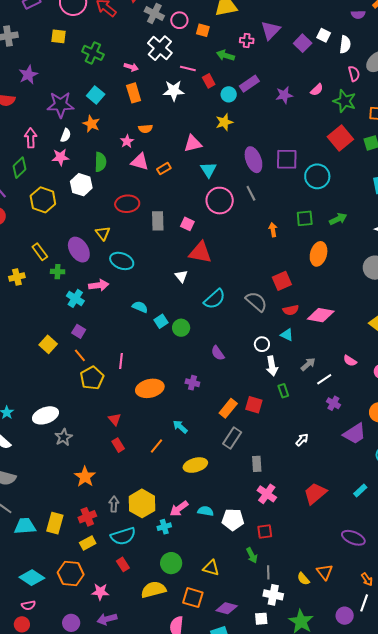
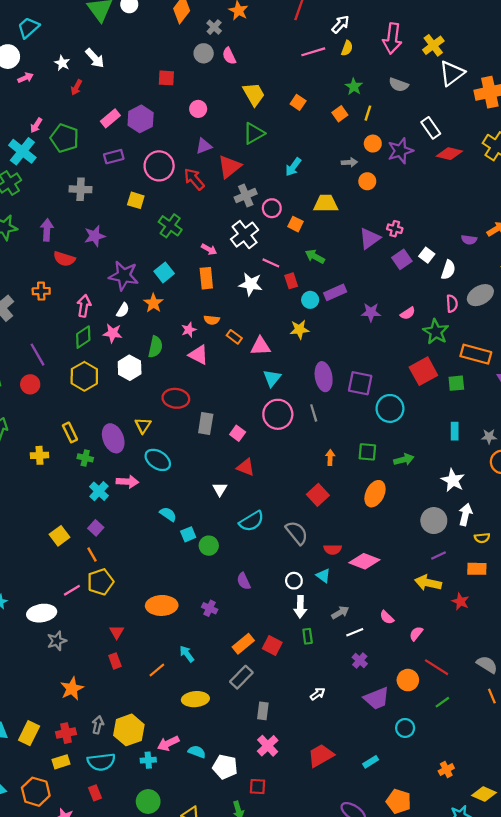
gray cross: (154, 13) -> (246, 195), turned 30
pink cross: (247, 41) -> (395, 229), moved
green diamond: (19, 168) -> (83, 337), moved
orange rectangle: (164, 169) -> (234, 337), moved, turned 56
red triangle: (200, 253) -> (246, 467), size x0.7
red square: (282, 281) -> (318, 495), moved, turned -30
pink line: (121, 361) -> (72, 590), moved, turned 42

